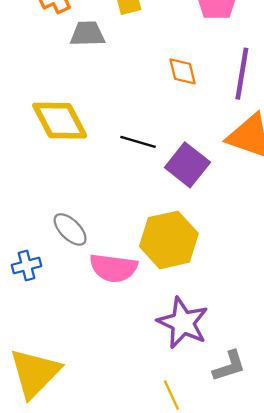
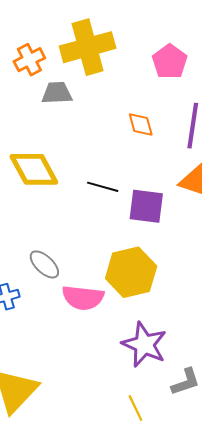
purple square: (187, 165) -> (146, 206), turned -30

